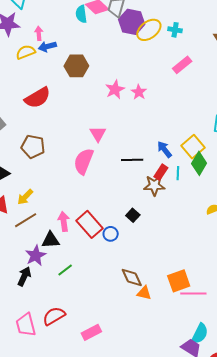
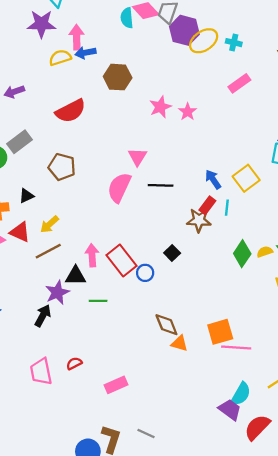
pink arrow: (39, 33) -> (77, 37), size x1.5
black line: (132, 160) -> (161, 185), moved
green diamond: (199, 163) -> (242, 254), moved
green line: (65, 270) -> (98, 301), moved, turned 35
red semicircle: (54, 316) -> (74, 363), size x0.6

